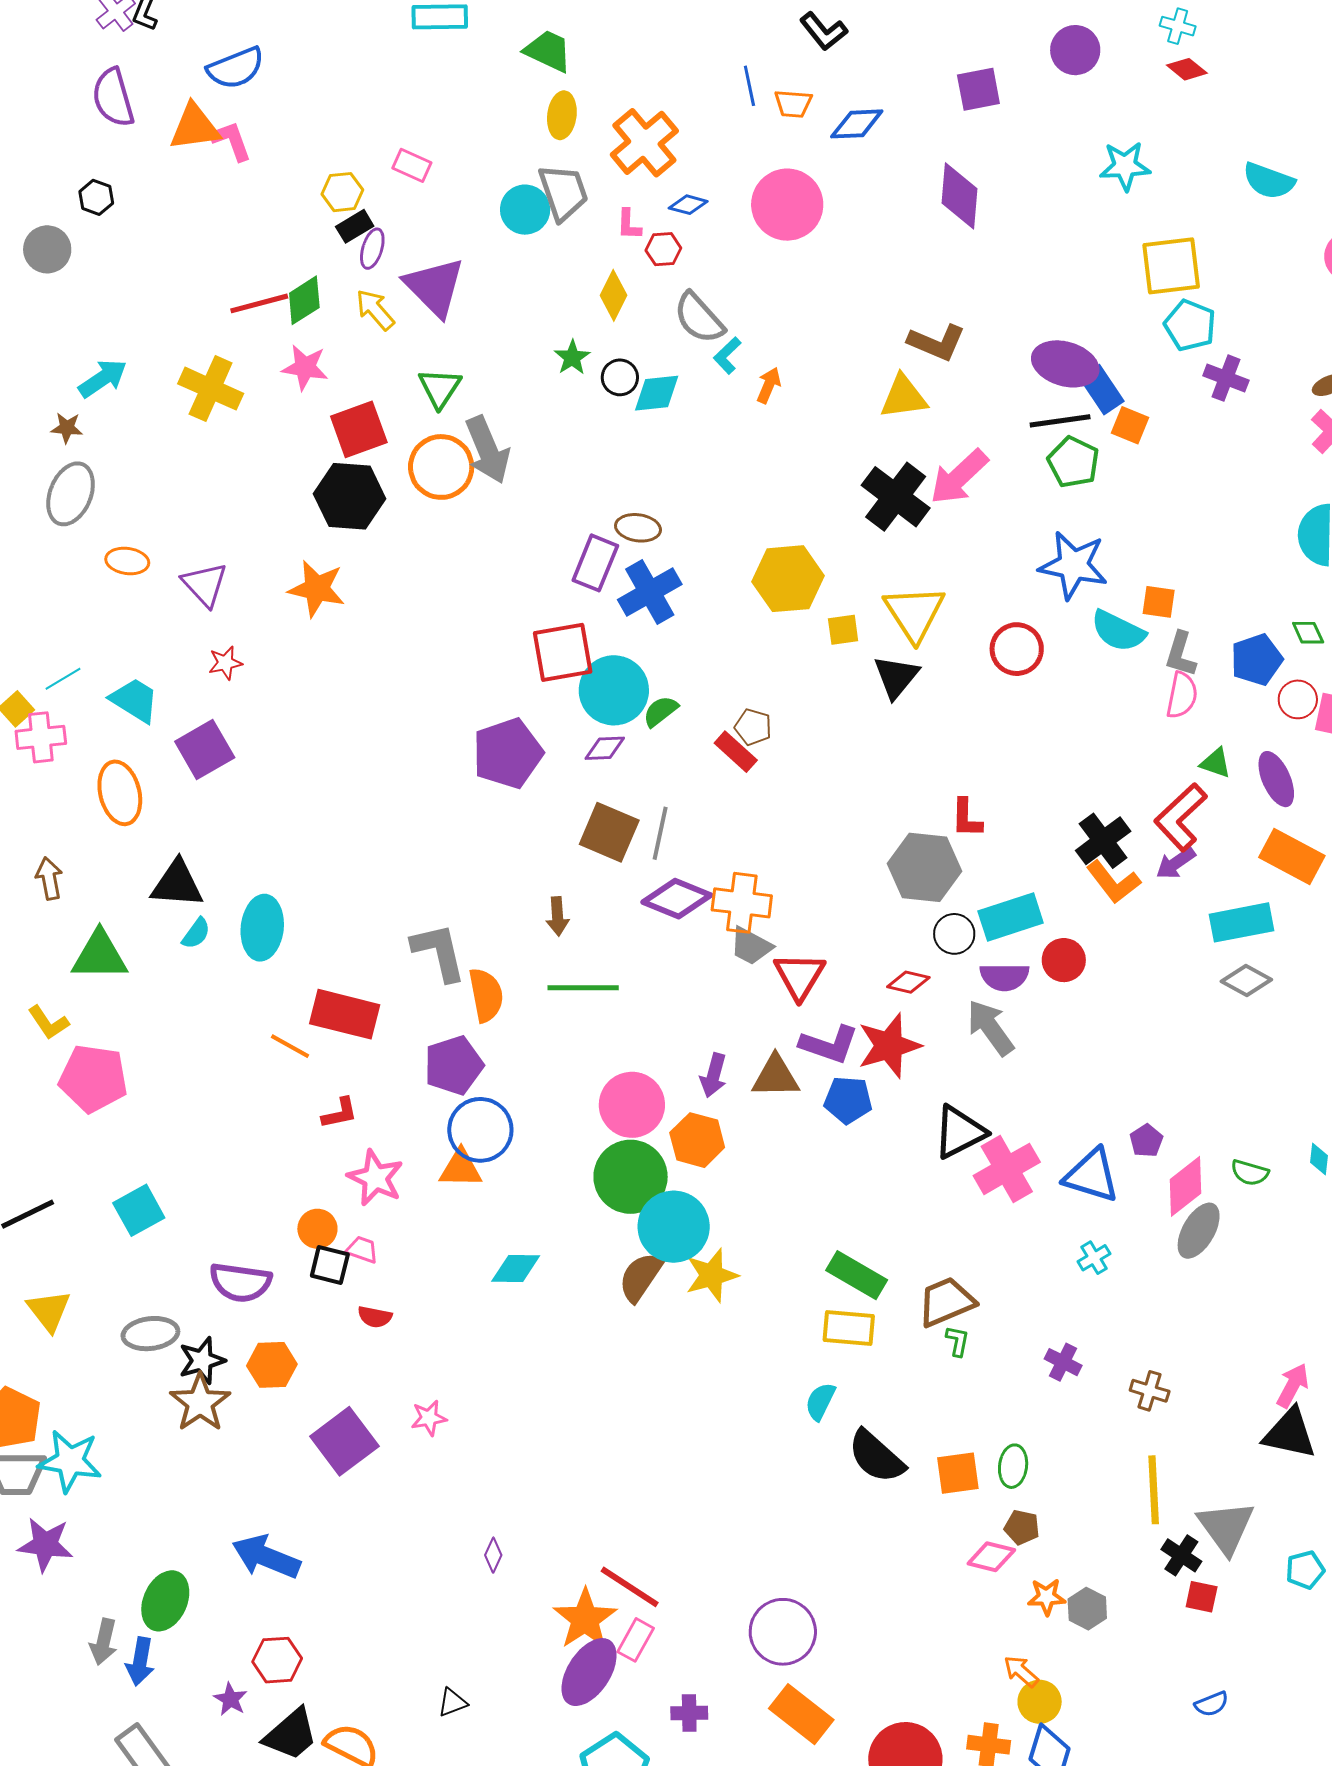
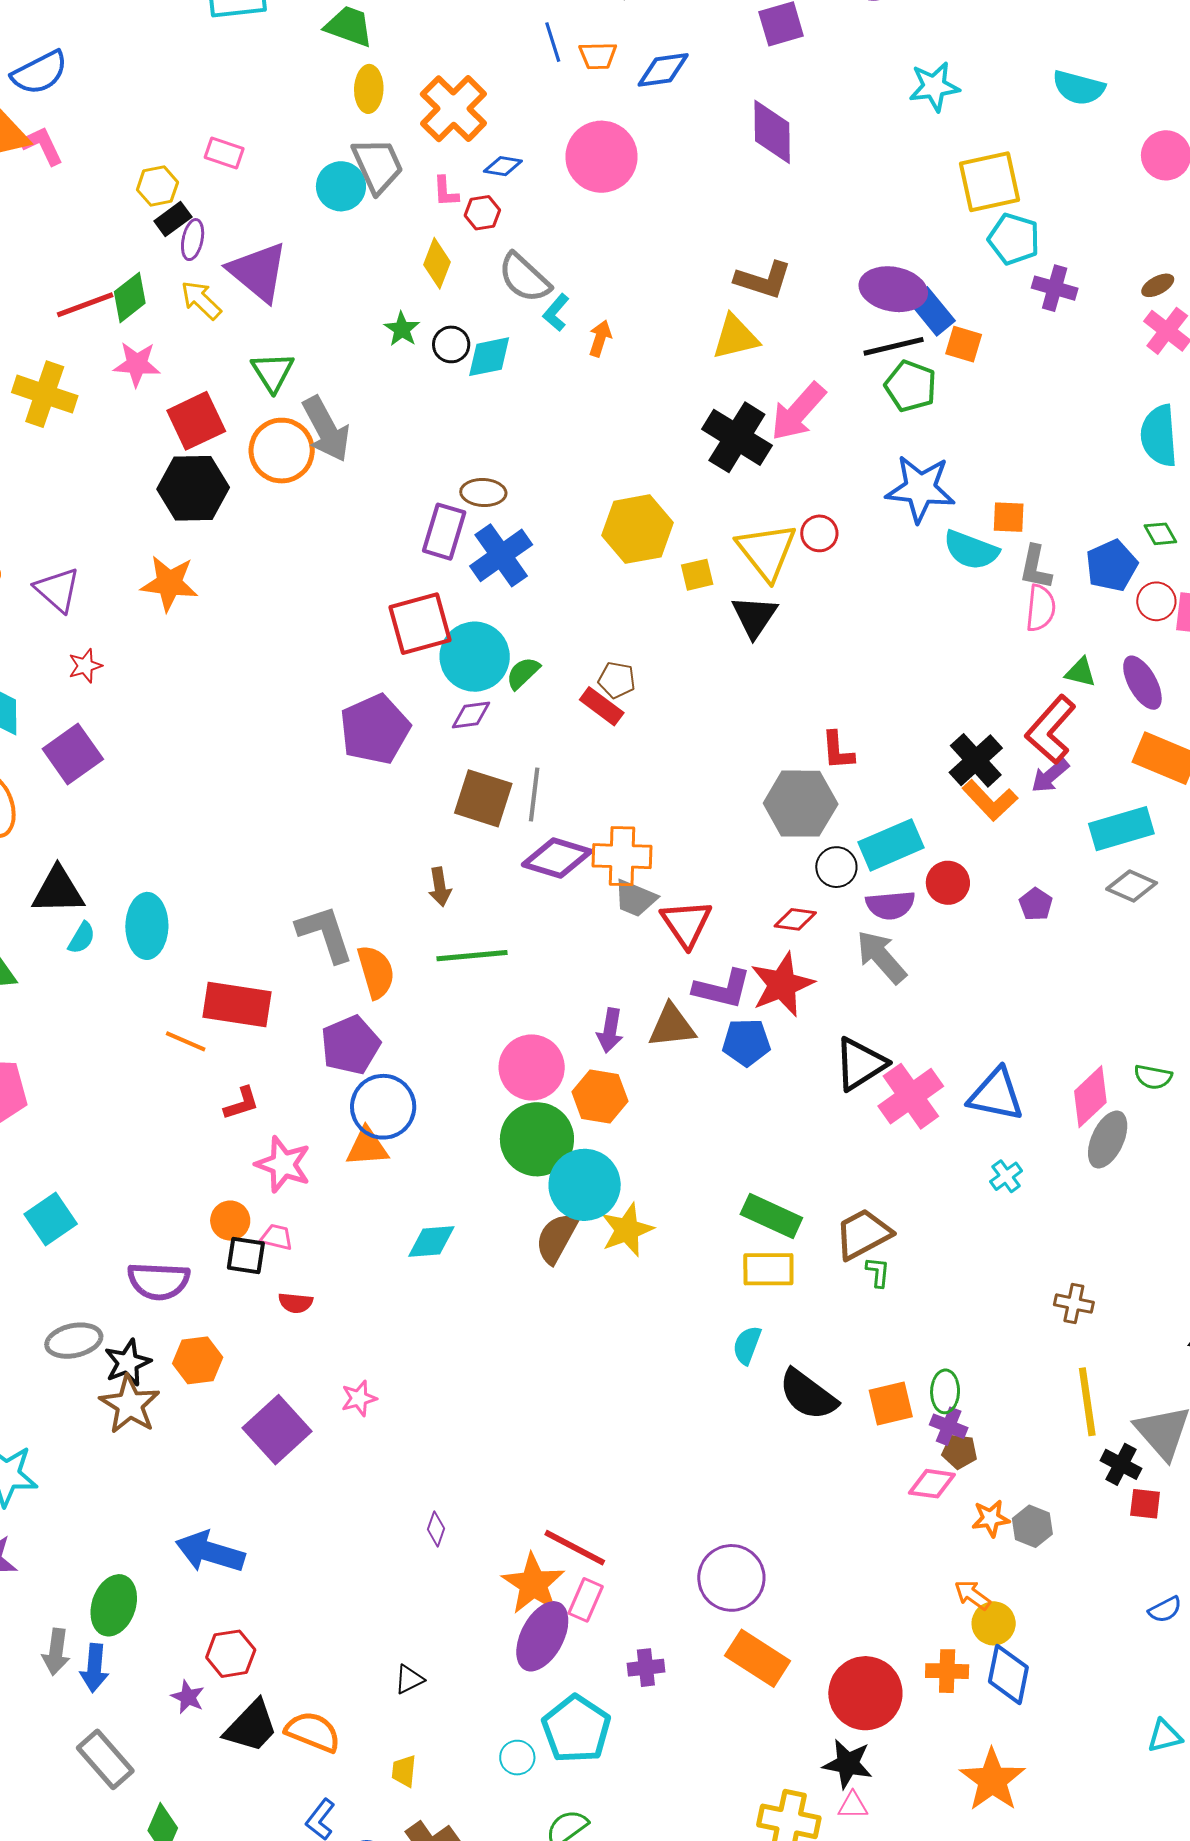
red circle: (1017, 649) -> (819, 533), moved, size x0.7
purple pentagon: (1146, 1141) -> (1036, 904), moved
purple cross: (1063, 1362) -> (949, 1426), moved

